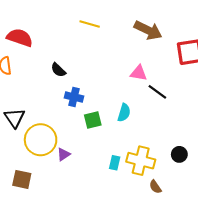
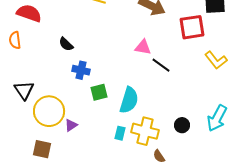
cyan semicircle: (124, 113) -> (129, 100), moved, size x1.5
brown square: (22, 179) -> (42, 149), moved

